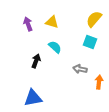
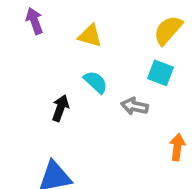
purple arrow: (28, 24) -> (34, 21), moved
gray arrow: (80, 69) -> (135, 106), moved

